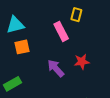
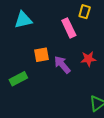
orange square: (22, 47) -> (42, 55), moved

